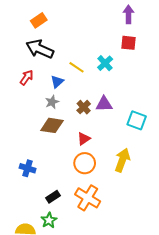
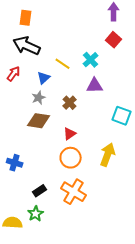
orange rectangle: (39, 20) -> (26, 18), turned -49
red square: (128, 43) -> (114, 40), turned 35
purple triangle: (104, 104) -> (95, 86), moved

